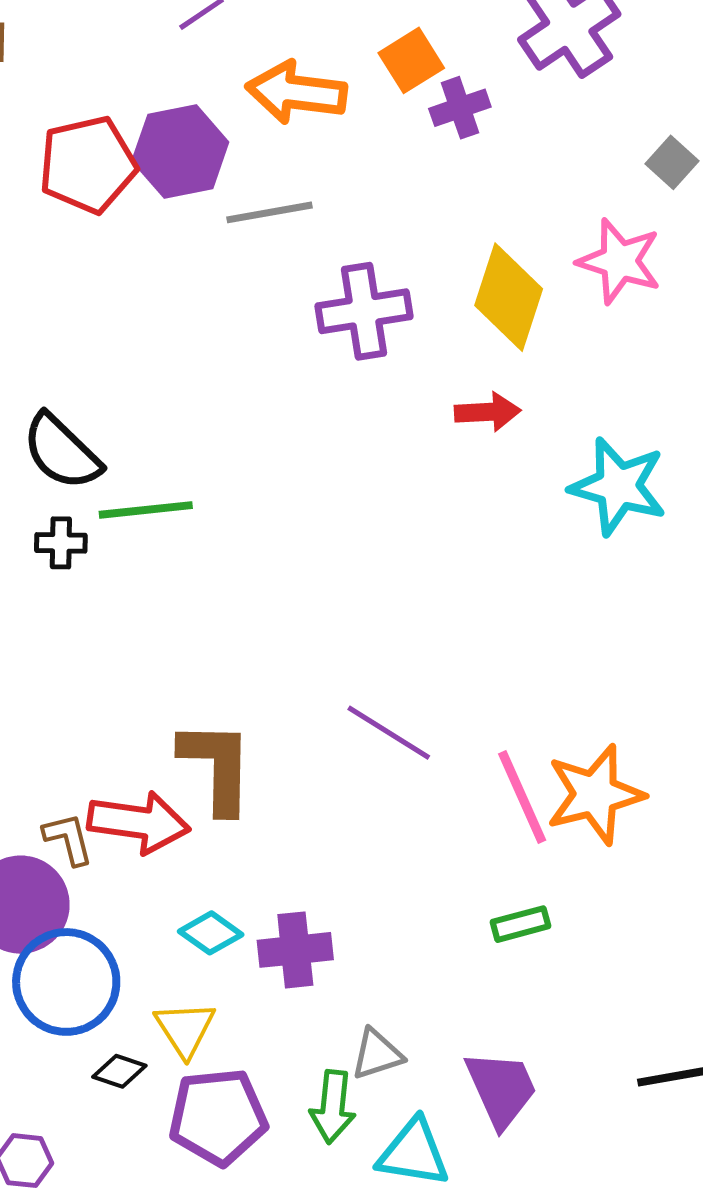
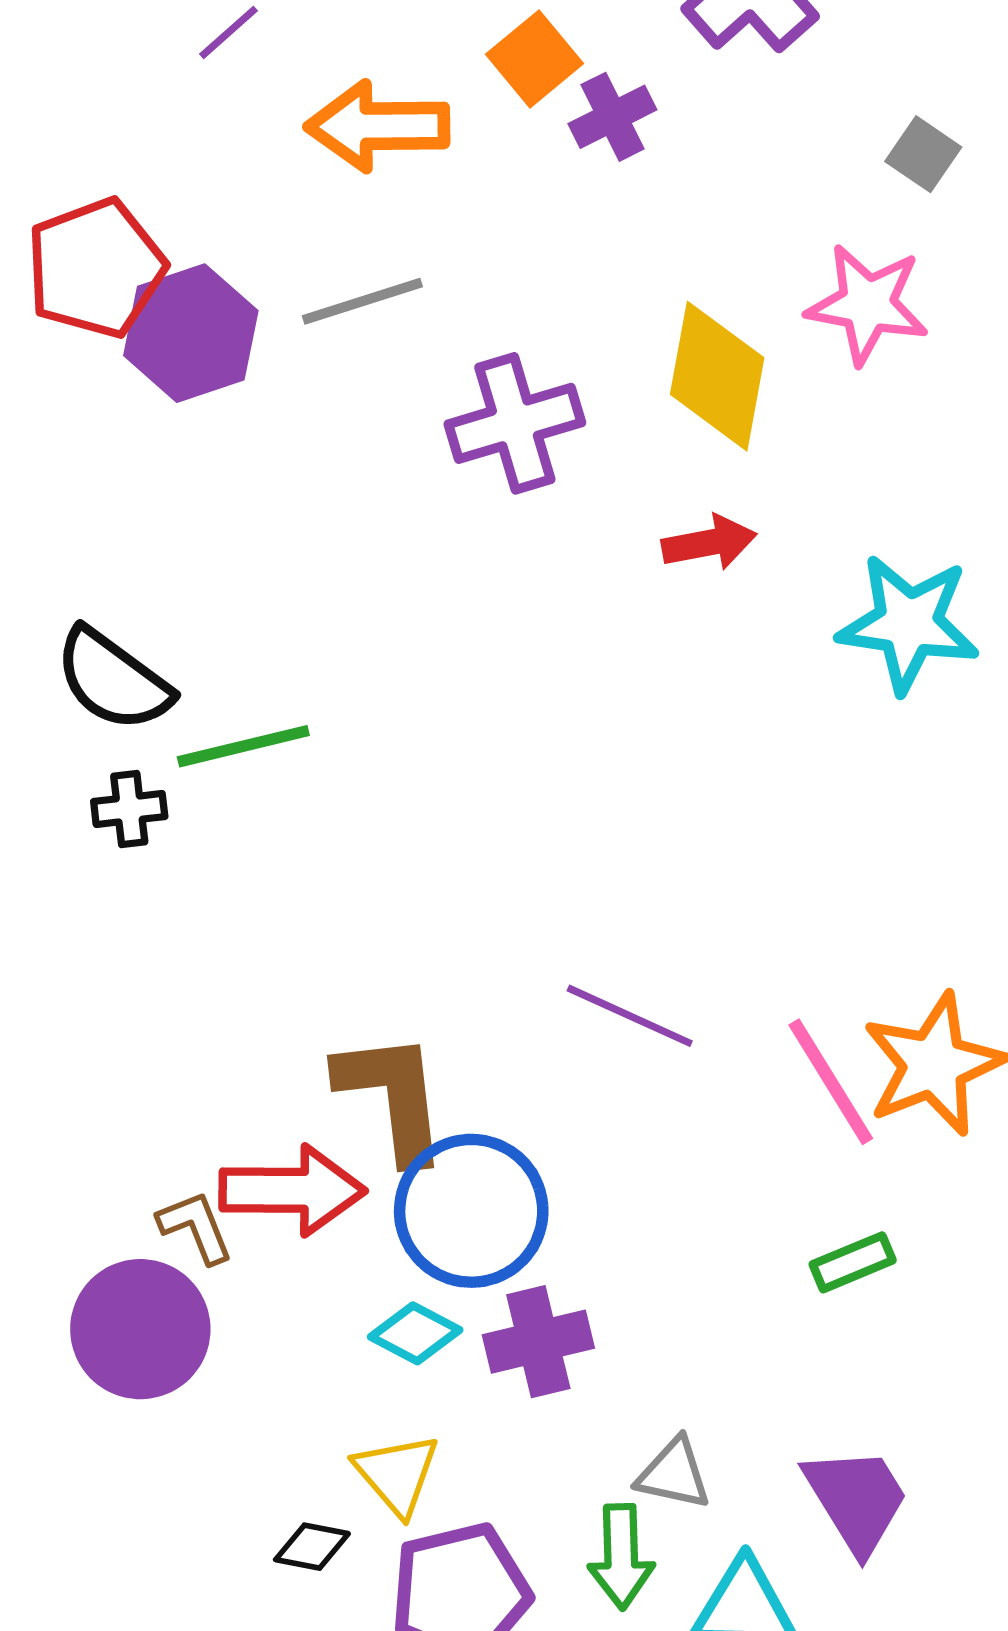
purple hexagon: (180, 151) -> (191, 333), moved
blue circle: (66, 982) -> (471, 1211), moved
gray triangle: (377, 1054) -> (674, 1474), turned 38

